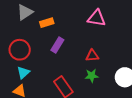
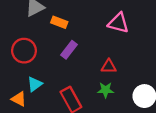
orange rectangle: (47, 23) -> (59, 22), turned 32
cyan triangle: (23, 73) -> (35, 84), moved

